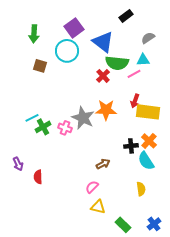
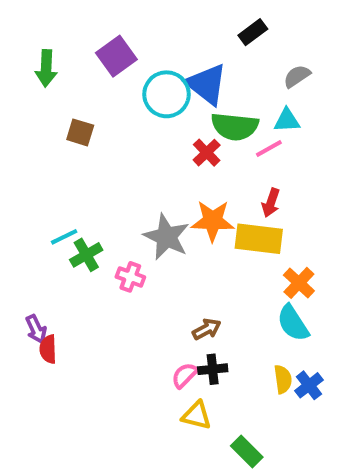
purple square: (74, 28) -> (116, 56), moved
green arrow: (34, 34) -> (46, 68), moved
cyan circle: (67, 51) -> (166, 94), moved
yellow rectangle: (148, 112) -> (259, 239), moved
pink cross: (65, 128) -> (130, 277), moved
black cross: (131, 146) -> (213, 369), moved
red semicircle: (38, 177) -> (48, 349), moved
blue cross: (154, 224) -> (309, 385), moved

